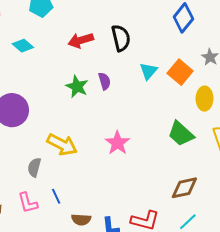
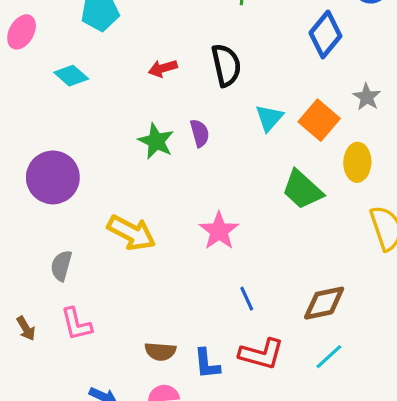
red arrow: (81, 40) -> (163, 68), size x0.7
green trapezoid: (181, 134) -> (302, 190), moved
gray semicircle: (34, 167) -> (61, 266), moved
blue line: (56, 196) -> (247, 299), moved

